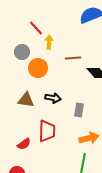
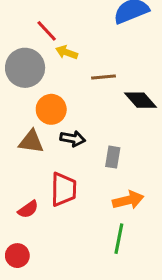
yellow arrow: (49, 42) -> (67, 52), turned -72
gray circle: (22, 52) -> (25, 68), size x1.6
orange circle: (38, 68) -> (51, 109), moved

